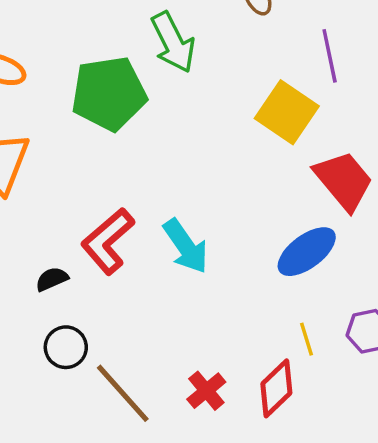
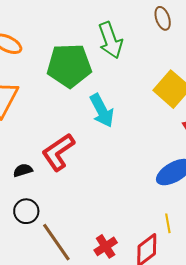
cyan arrow: (186, 246) -> (102, 111), moved

